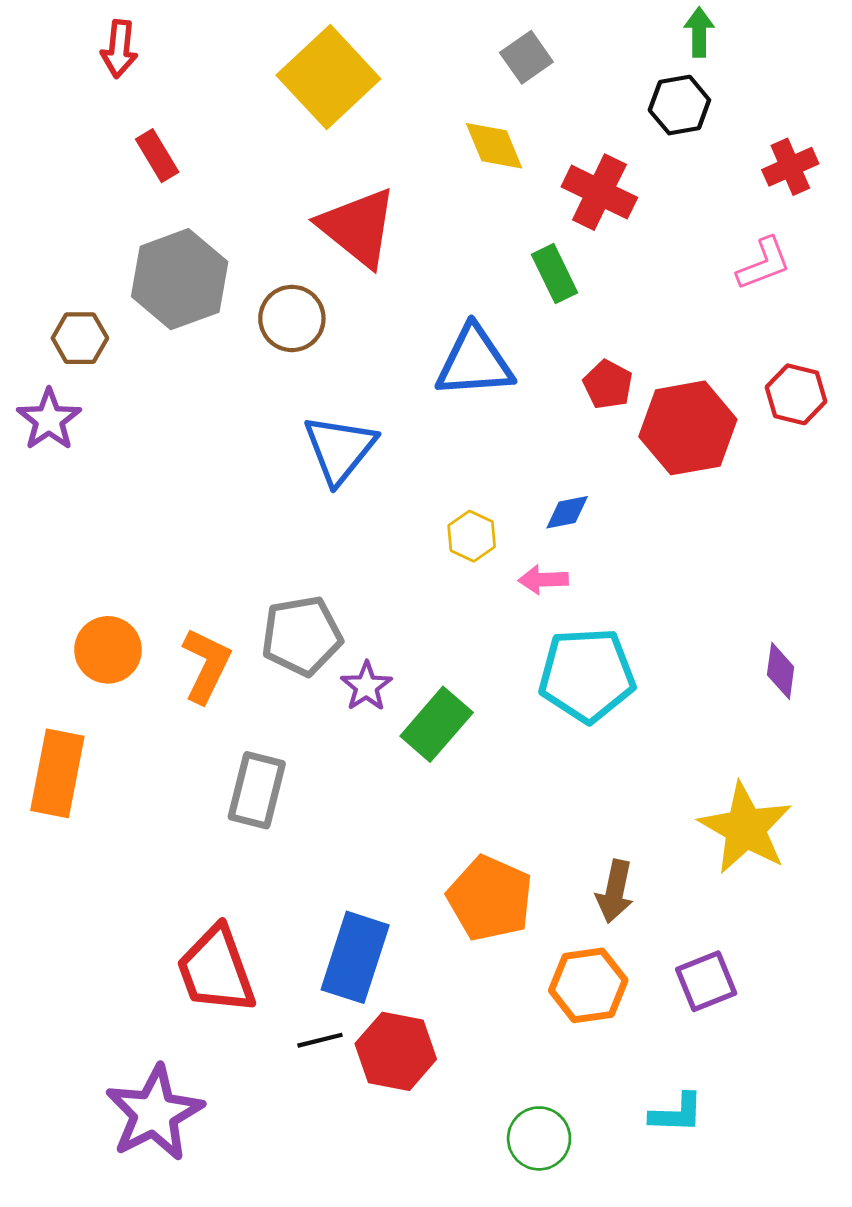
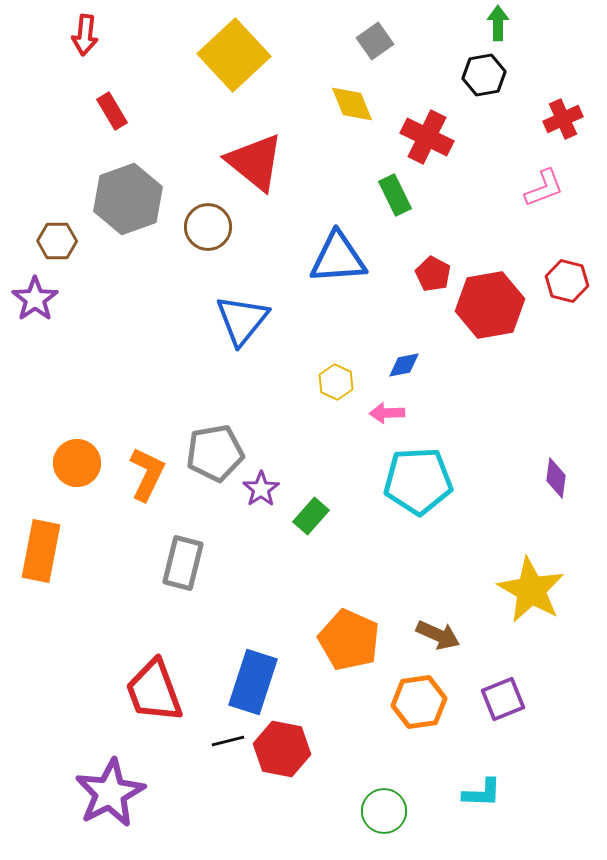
green rectangle: (437, 724) -> (311, 516), size x0.7
brown arrow: (615, 891) -> (438, 635), turned -78

